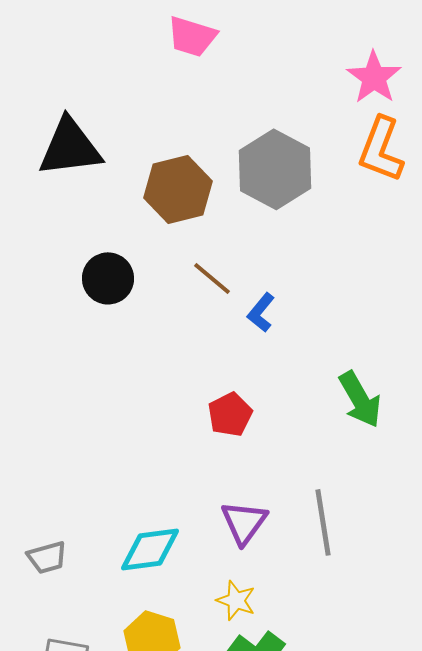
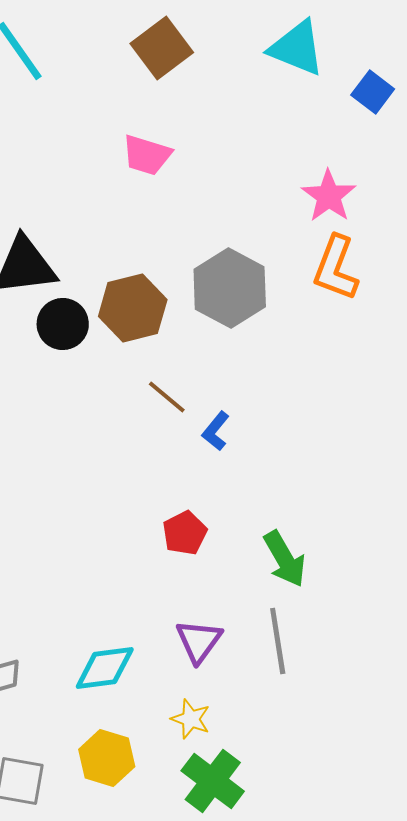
black circle: (108, 278) -> (63, 324), moved
green arrow: (360, 399) -> (285, 559), moved

